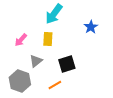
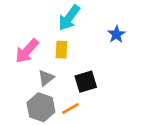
pink arrow: (21, 40) -> (27, 51), size x1.5
gray hexagon: (20, 81) -> (41, 107), moved

